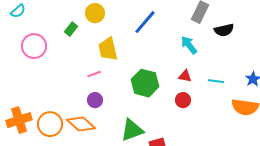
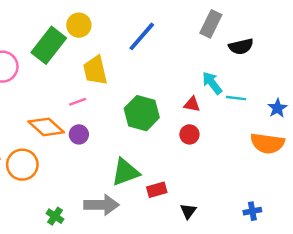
green rectangle: (71, 29) -> (49, 45), size x2.0
cyan arrow: (189, 45) -> (212, 83), moved
cyan line: (216, 81) -> (236, 98), moved
orange diamond: (81, 124) -> (46, 127), moved

